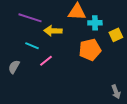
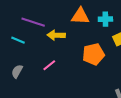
cyan cross: (95, 23) -> (105, 19), moved
cyan line: (32, 46) -> (18, 40), moved

